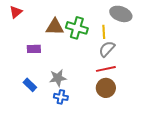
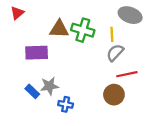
purple rectangle: (34, 49) -> (37, 53), size x1.5
red line: (106, 69) -> (127, 74), moved
gray star: (58, 78) -> (49, 86), moved

